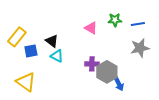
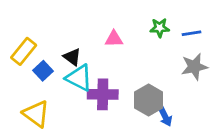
pink triangle: (91, 28) -> (114, 39), moved, turned -32
blue square: (31, 51) -> (43, 71), turned -32
cyan triangle: (57, 56) -> (79, 78), size x1.5
purple cross: (92, 64) -> (103, 94), moved, size x1.5

